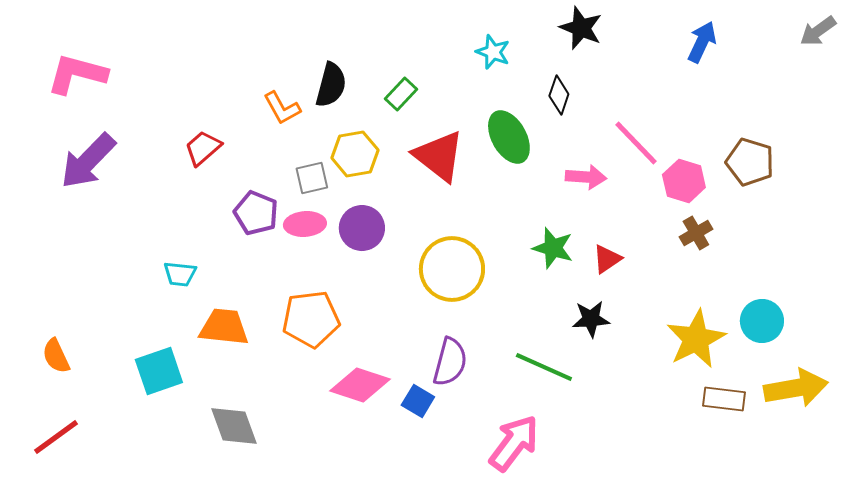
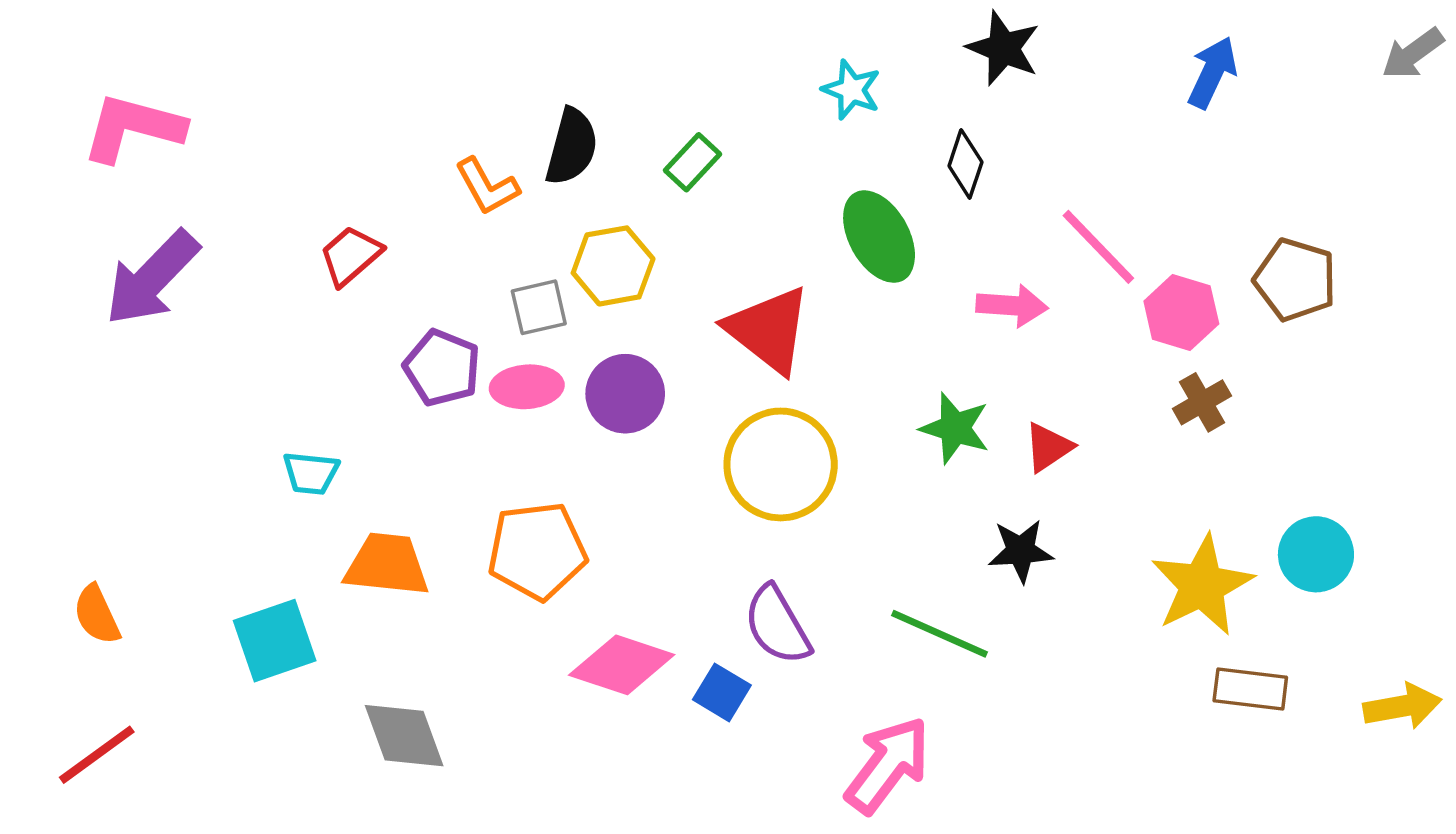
red triangle: (439, 156) -> (769, 330), moved
purple semicircle: (450, 362) -> (777, 625), turned 135
yellow arrow: (796, 388) -> (1402, 706), moved, size x0.7

